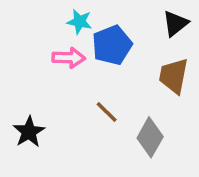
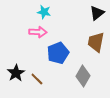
blue pentagon: (112, 45) -> (58, 53), moved
brown line: (107, 112) -> (37, 79), moved

